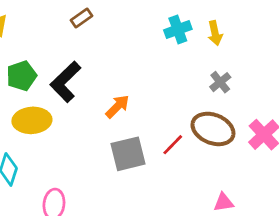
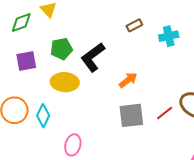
brown rectangle: (81, 18) -> (134, 25), moved
cyan cross: (178, 30) -> (169, 36), moved

